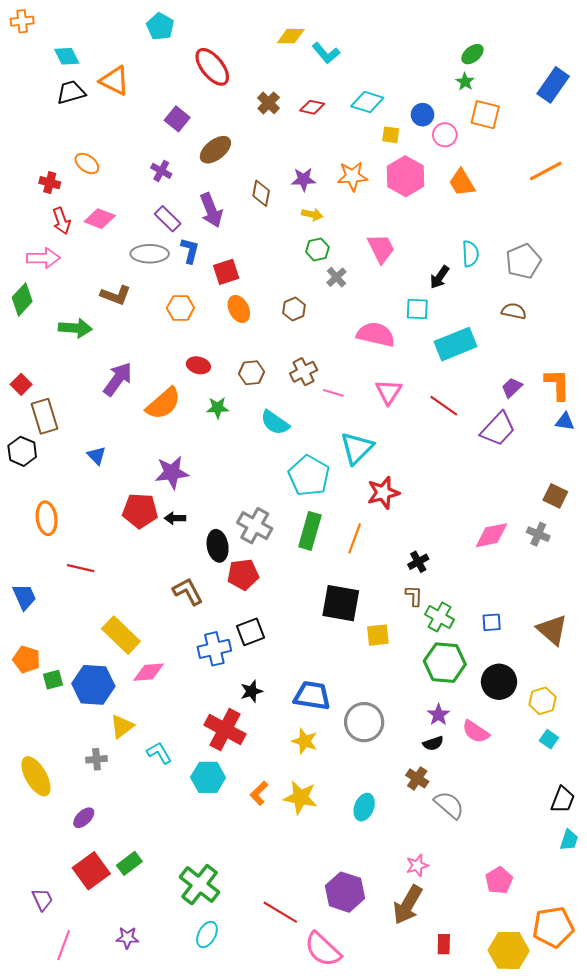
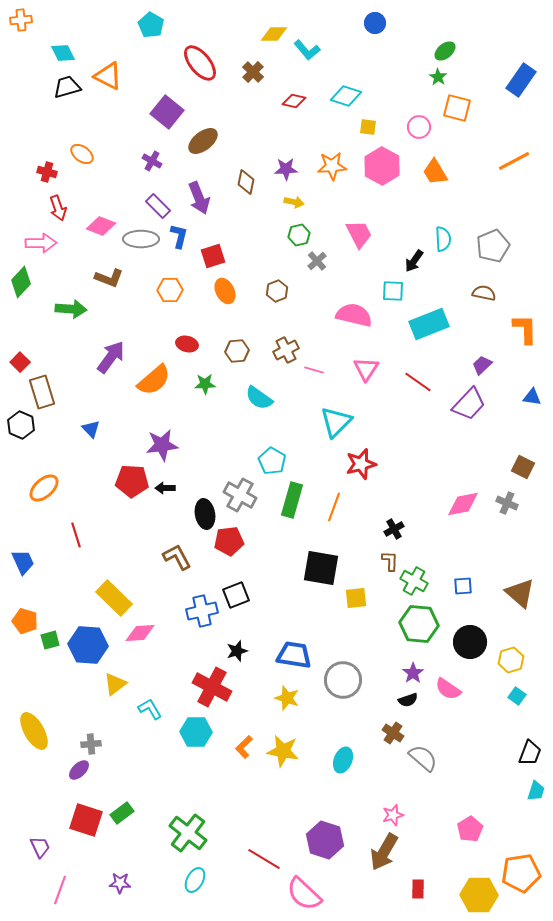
brown cross: (269, 103) -> (253, 72), moved
blue circle: (423, 115) -> (375, 23), moved
purple square: (177, 119) -> (167, 112), size x1.4
pink diamond: (100, 219) -> (101, 226), moved
orange L-shape: (557, 384) -> (525, 329), moved
cyan pentagon: (309, 476) -> (272, 461), moved, size x0.7
orange ellipse: (47, 518) -> (44, 488), turned 56
red line: (81, 568) -> (76, 535), turned 60
gray cross: (96, 759) -> (91, 744), moved
red square: (91, 871) -> (86, 820), turned -36

